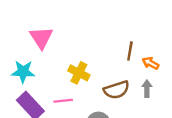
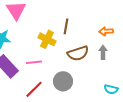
brown line: (130, 51) -> (66, 26), moved
orange arrow: (151, 63) -> (106, 31), turned -32

